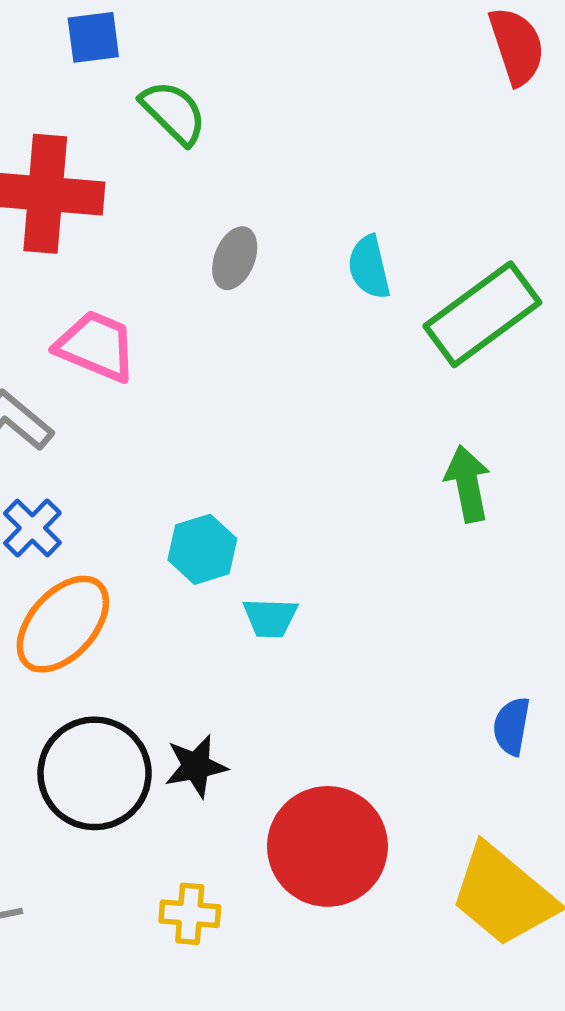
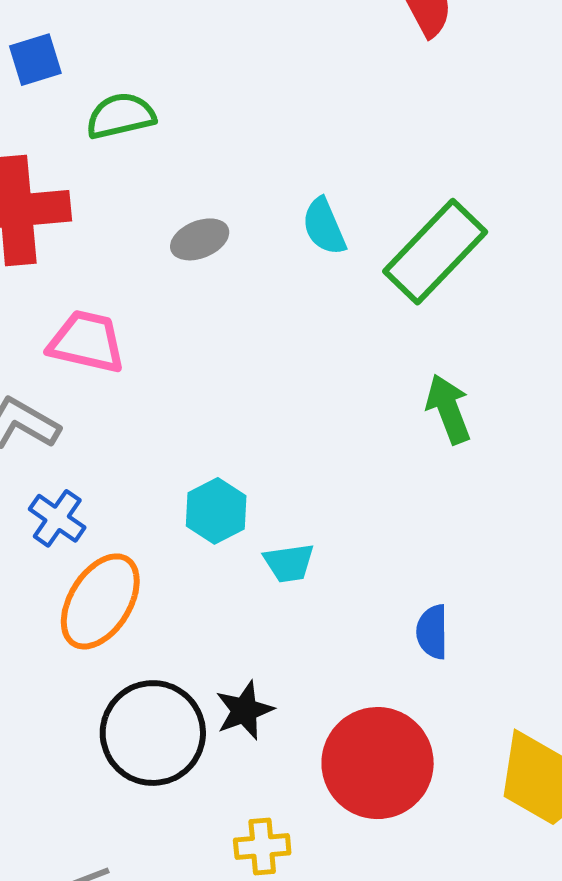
green semicircle: (173, 112) -> (121, 116), turned -48
gray ellipse: (235, 258) -> (200, 239), turned 56
blue semicircle: (512, 726) -> (432, 632), moved

